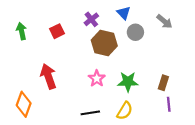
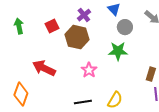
brown hexagon: (104, 43) -> (77, 37), moved
red arrow: (48, 76) -> (44, 68), turned -45
green star: (128, 82) -> (118, 51), moved

